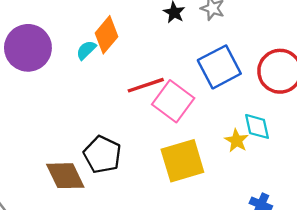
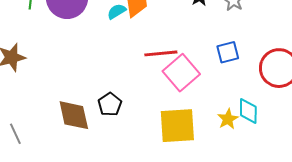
blue square: (219, 67) -> (228, 52), size x0.6
black pentagon: (102, 155) -> (110, 104), size x0.7

